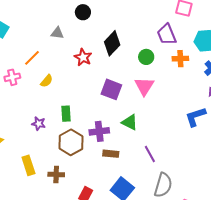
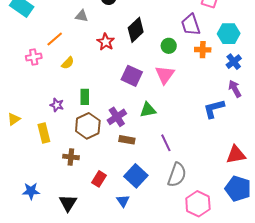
green triangle: (130, 122) -> (148, 110), turned -42
purple cross: (99, 131) -> (117, 117), turned -30
yellow rectangle: (28, 165) -> (44, 133), moved

